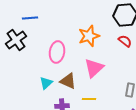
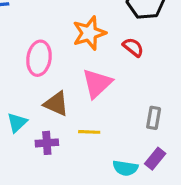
red semicircle: (125, 41) -> (133, 47), moved
cyan triangle: (46, 83) -> (17, 123), moved

